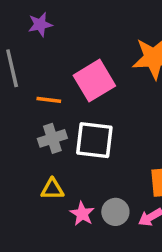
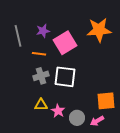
purple star: (40, 25) -> (43, 31), moved
pink star: (82, 214) -> (58, 111), moved

